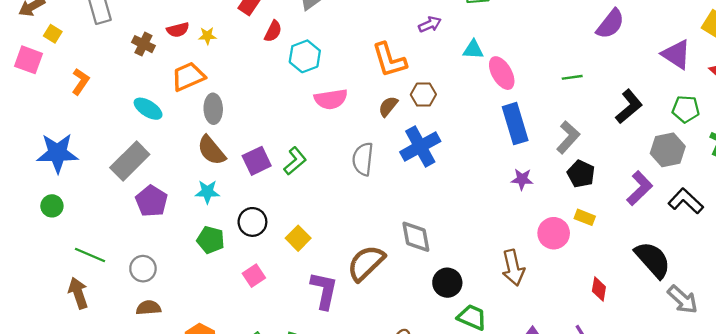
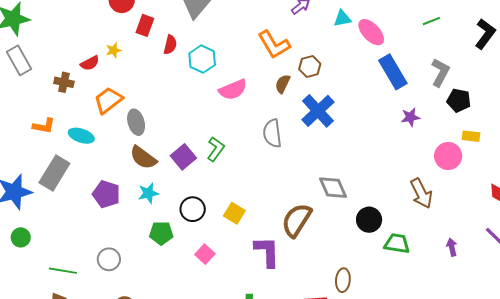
yellow star: (207, 36) -> (114, 50), moved
orange L-shape: (80, 81) -> (44, 126), moved, turned 80
gray rectangle: (130, 161) -> (54, 173), moved
purple pentagon: (152, 201) -> (106, 194), moved
gray circle: (143, 269) -> (109, 259), moved

